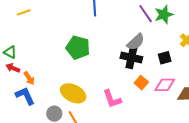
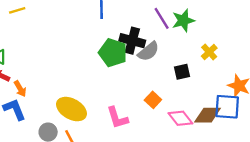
green pentagon: (78, 47) -> (113, 53), moved
black cross: (131, 57) -> (132, 41), moved
pink diamond: (165, 85) -> (180, 118), moved, turned 50

